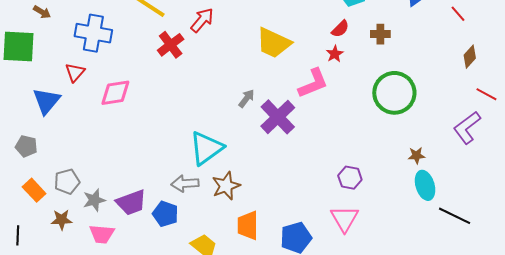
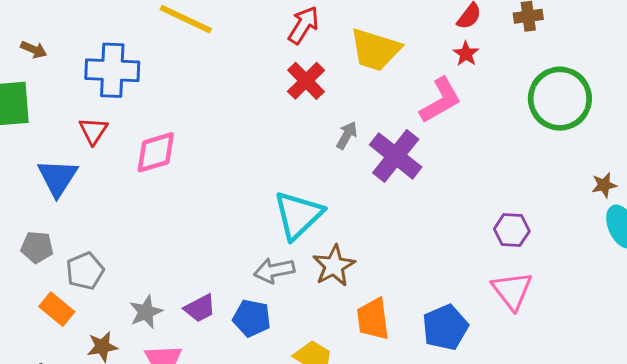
red arrow: (202, 20) -> (303, 25), moved
red cross: (171, 45) -> (306, 81), moved
gray pentagon: (67, 182) -> (85, 271), moved
purple trapezoid: (131, 202) -> (200, 308), size x0.7

